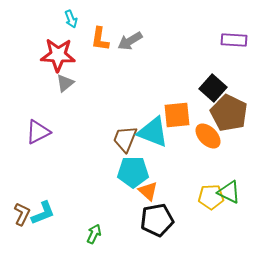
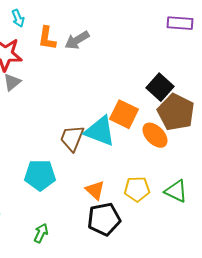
purple rectangle: (234, 40) -> (180, 23), moved
orange square: (177, 115) -> (124, 114), turned 32
cyan pentagon: (133, 172) -> (40, 175), moved
yellow pentagon: (211, 197) -> (137, 189), moved

